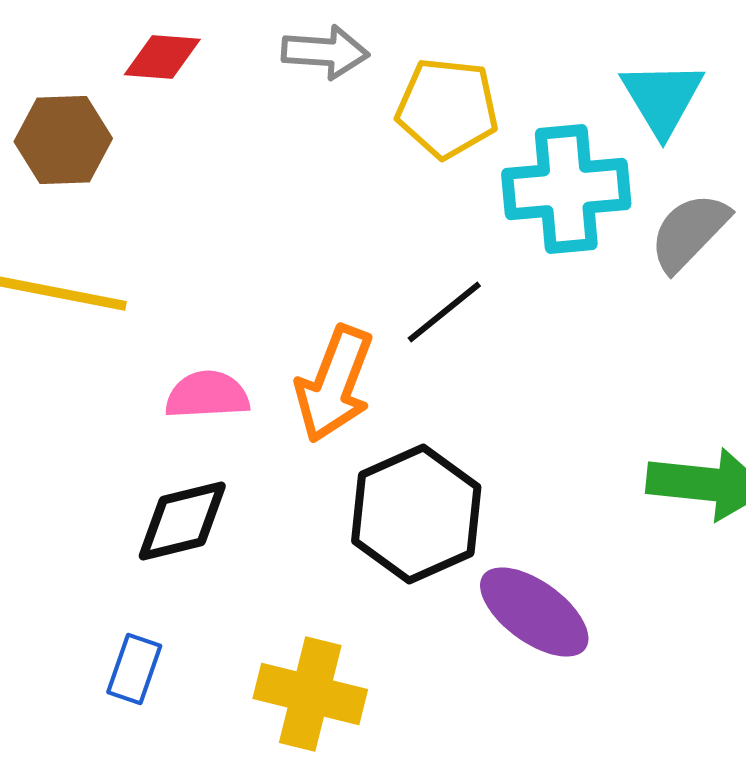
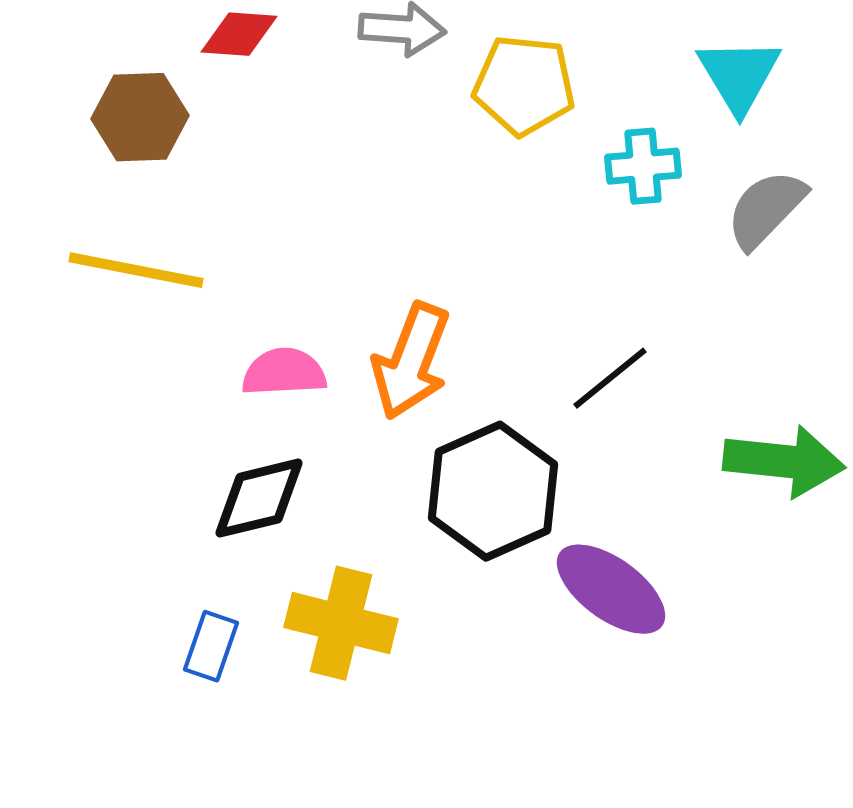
cyan cross: (566, 189) -> (643, 166), size x0.6
black line: (444, 312) -> (610, 378), moved
yellow cross: (310, 694) -> (341, 623), moved

